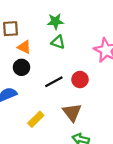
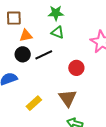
orange triangle: (24, 47) -> (26, 36), turned -40
black line: (54, 82) -> (44, 55), moved

